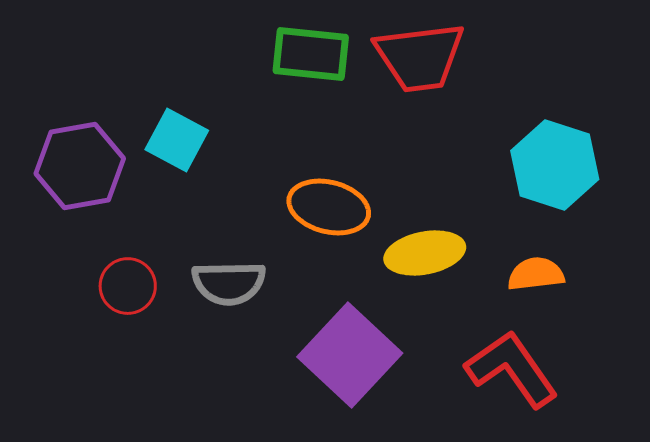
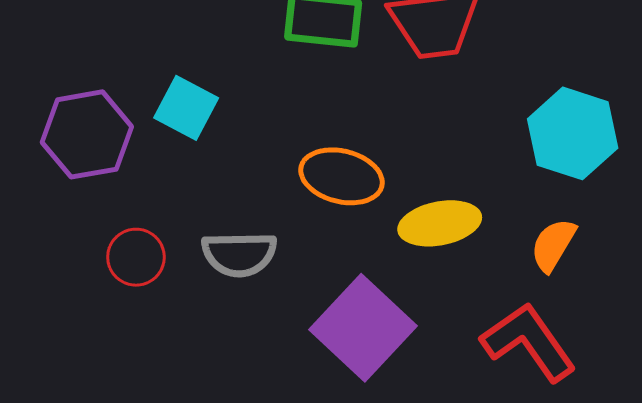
orange semicircle: (536, 274) -> (553, 245), turned -52

